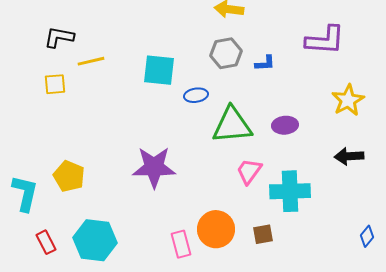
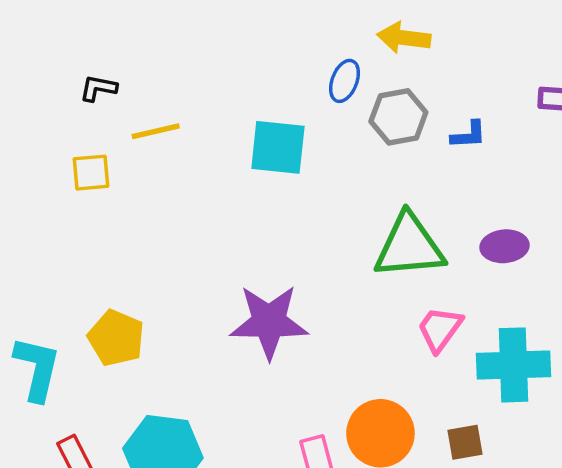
black L-shape: (59, 37) -> (98, 88), size x0.7
blue ellipse: (196, 95) -> (344, 81), moved, turned -60

